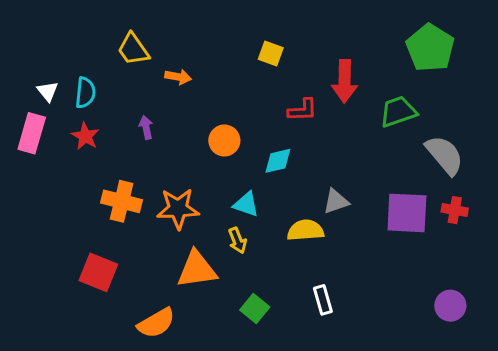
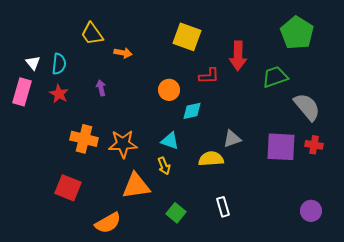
yellow square: (271, 54) -> (187, 37), size x1.6
orange circle: (224, 141) -> (169, 90), moved

